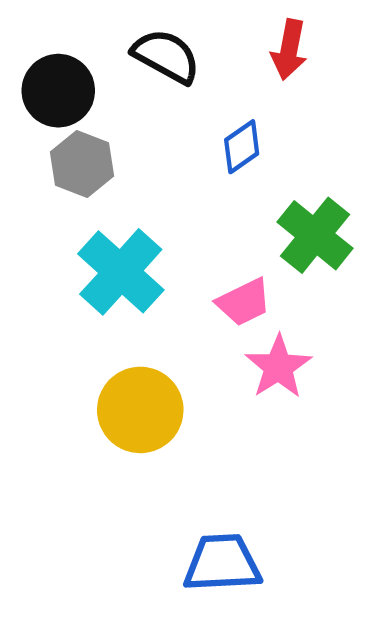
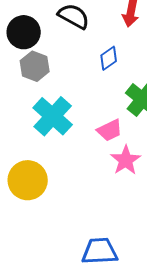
yellow circle: (140, 410) -> (28, 180), moved

